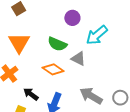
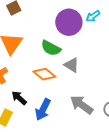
purple circle: (72, 18) -> (69, 22), size x1.6
cyan arrow: (97, 35) -> (93, 16), moved, size x0.6

